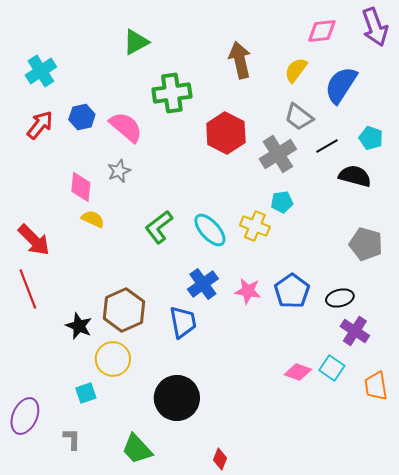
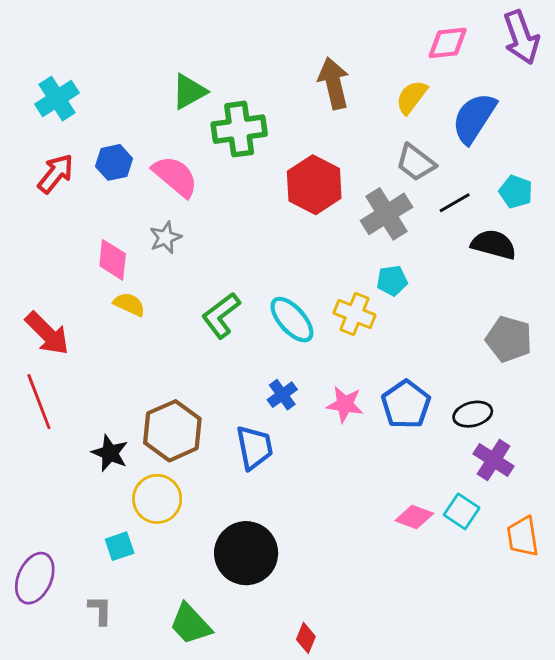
green triangle: (136, 42) -> (189, 92), moved
blue cross: (203, 284) -> (282, 395), size x0.7

